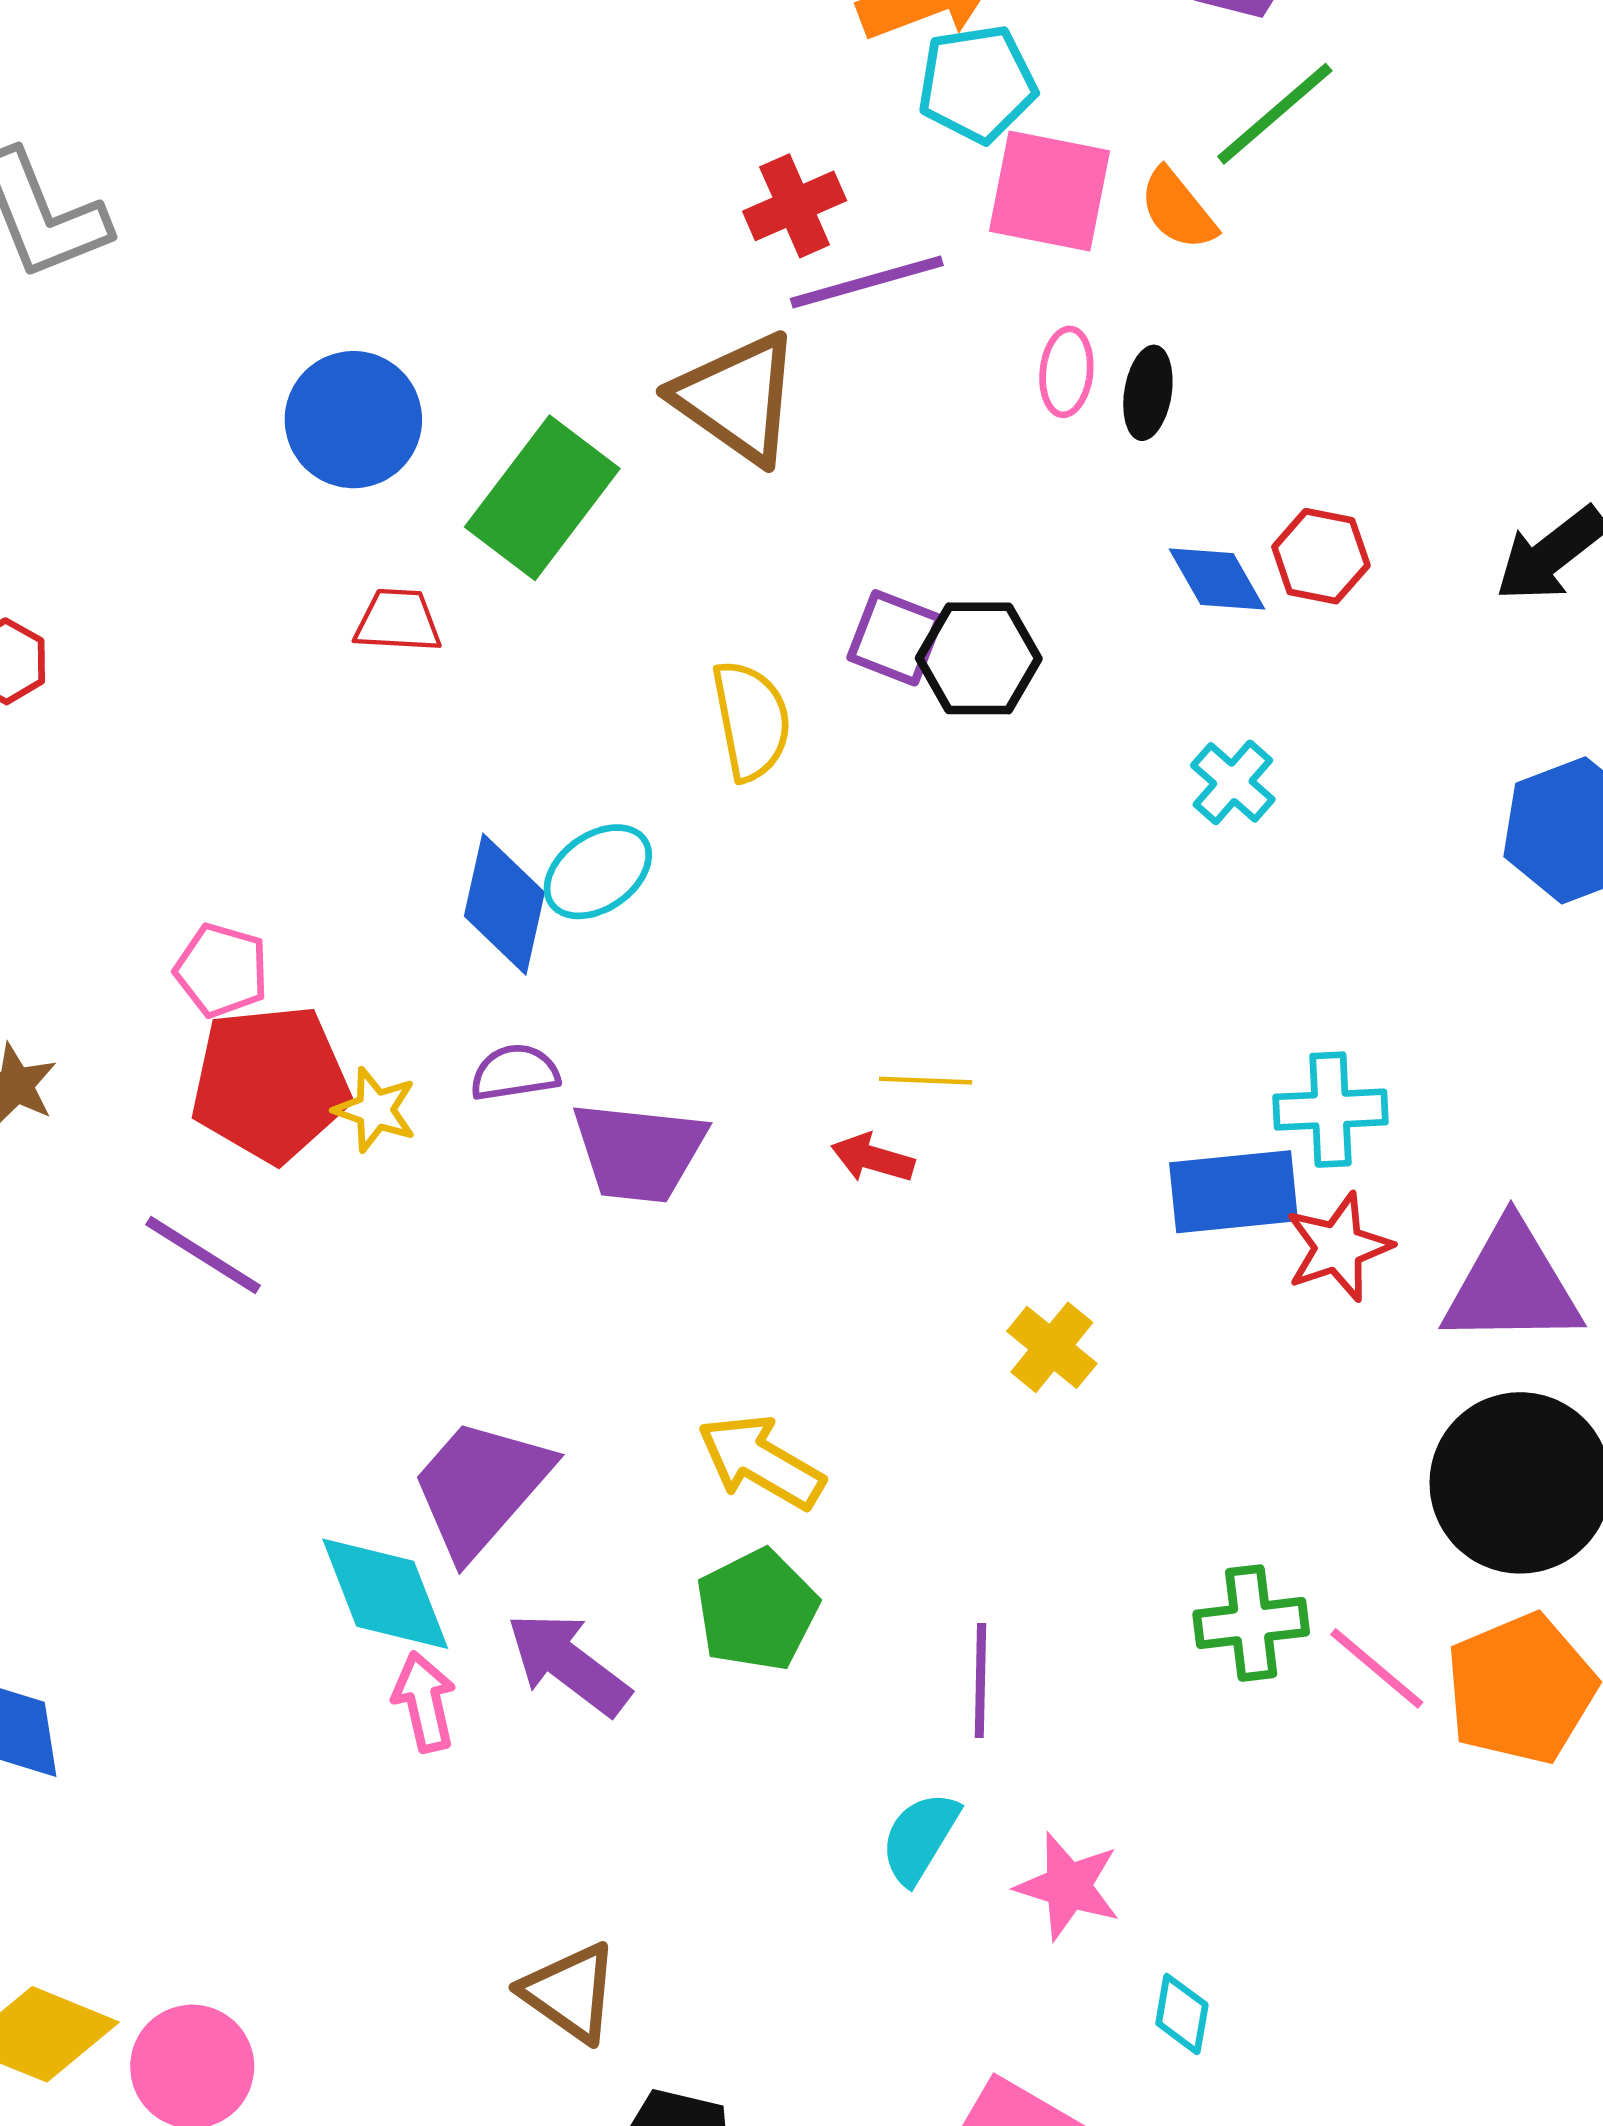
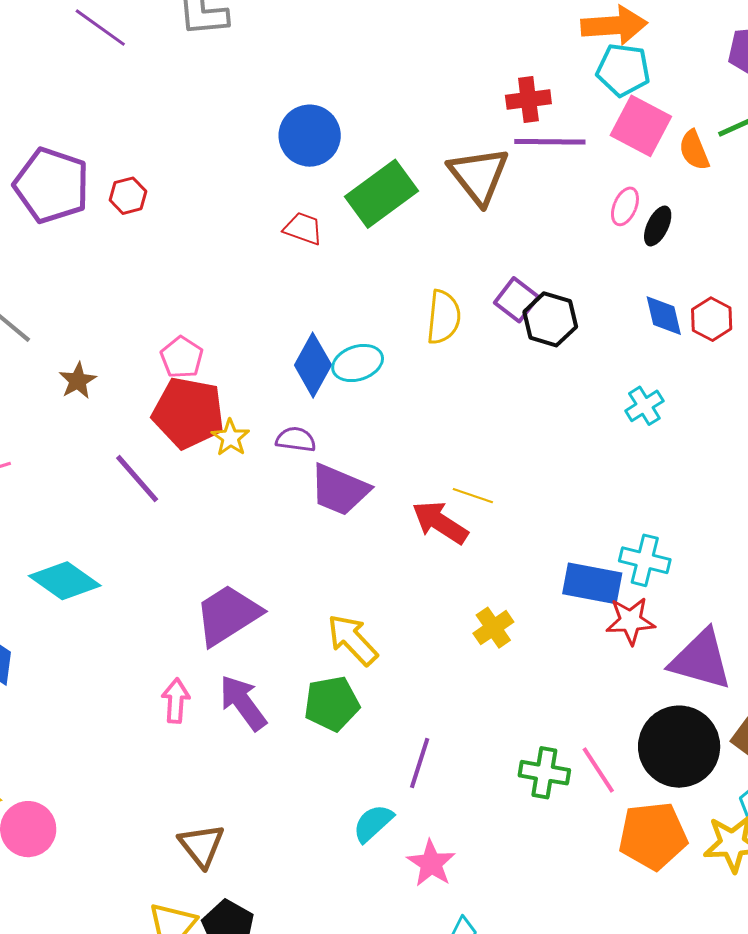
red arrow: (873, 1158) -> (440, 522), size x1.6
cyan diamond: (385, 1594) -> (65, 581), moved, turned -50
pink line: (1377, 1668) -> (598, 770), moved

